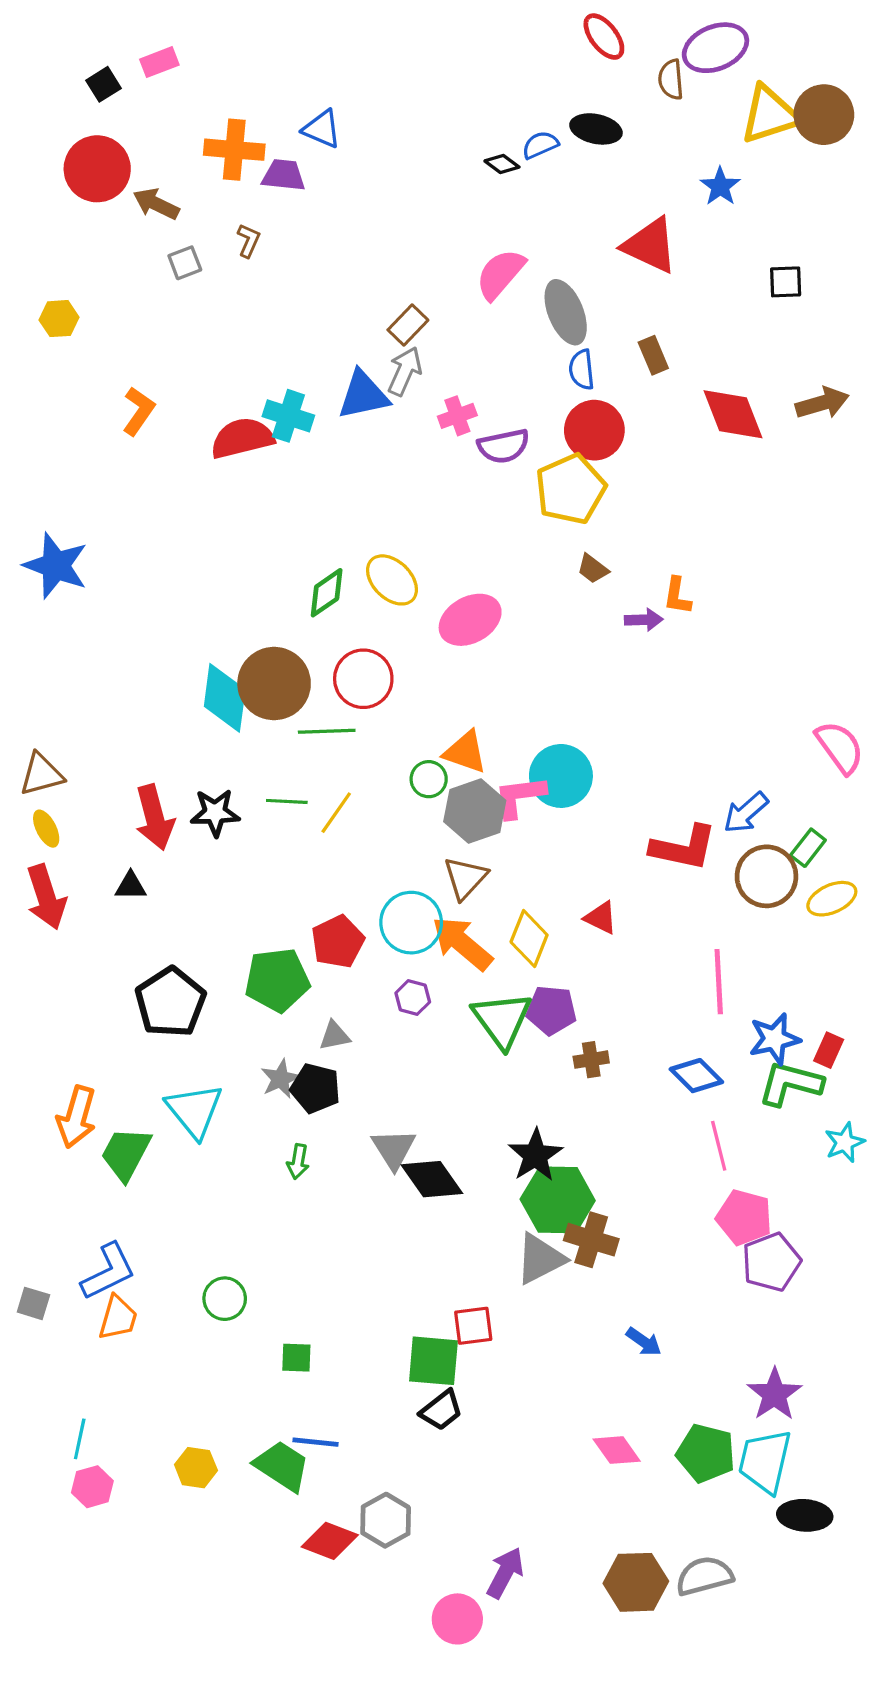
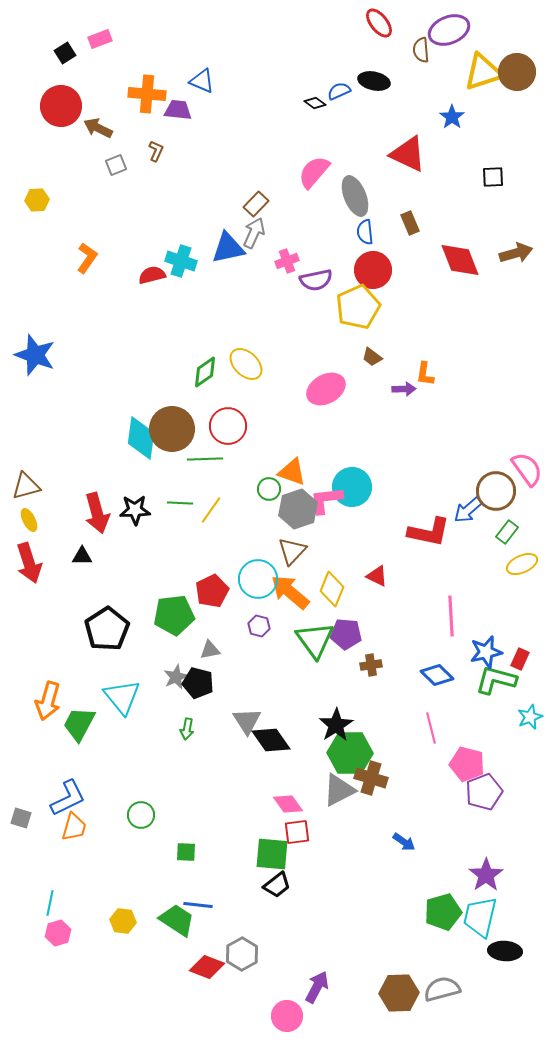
red semicircle: (242, 438) -> (152, 275), size x0.7
pink ellipse: (470, 620) -> (326, 389), moved
brown circle: (766, 876) -> (496, 491), moved
pink line: (719, 1146) -> (431, 728), moved
pink diamond: (617, 1450) -> (288, 804), moved
green pentagon: (706, 1453) -> (443, 912), turned -30

